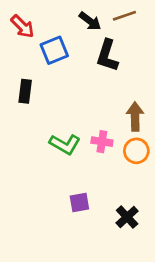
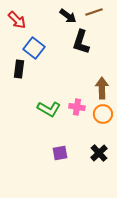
blue square: (54, 50) -> (34, 48), moved, turned -30
black cross: (127, 217) -> (99, 153), moved

